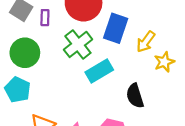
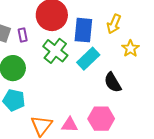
yellow arrow: (146, 42) -> (114, 24), moved
cyan rectangle: (99, 71) -> (88, 59), moved

